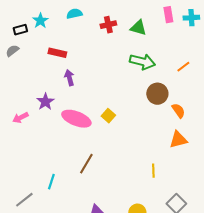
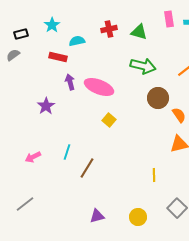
cyan semicircle: (74, 14) -> (77, 41), moved
cyan star: (40, 21) -> (52, 25), moved
pink arrow: (20, 118) -> (33, 157), moved
pink ellipse: (76, 119) -> (99, 87), moved
cyan line: (51, 182) -> (67, 152), moved

